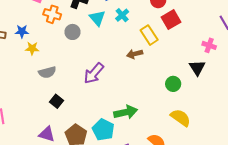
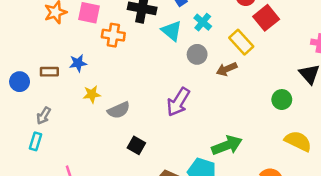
gray circle: (72, 32) -> (197, 54), moved
yellow star: (32, 48) -> (92, 94), moved

